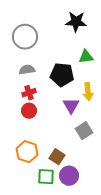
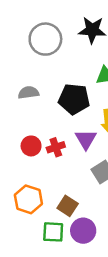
gray circle: (25, 37) -> (45, 39), moved
red cross: (29, 93) -> (56, 147), moved

